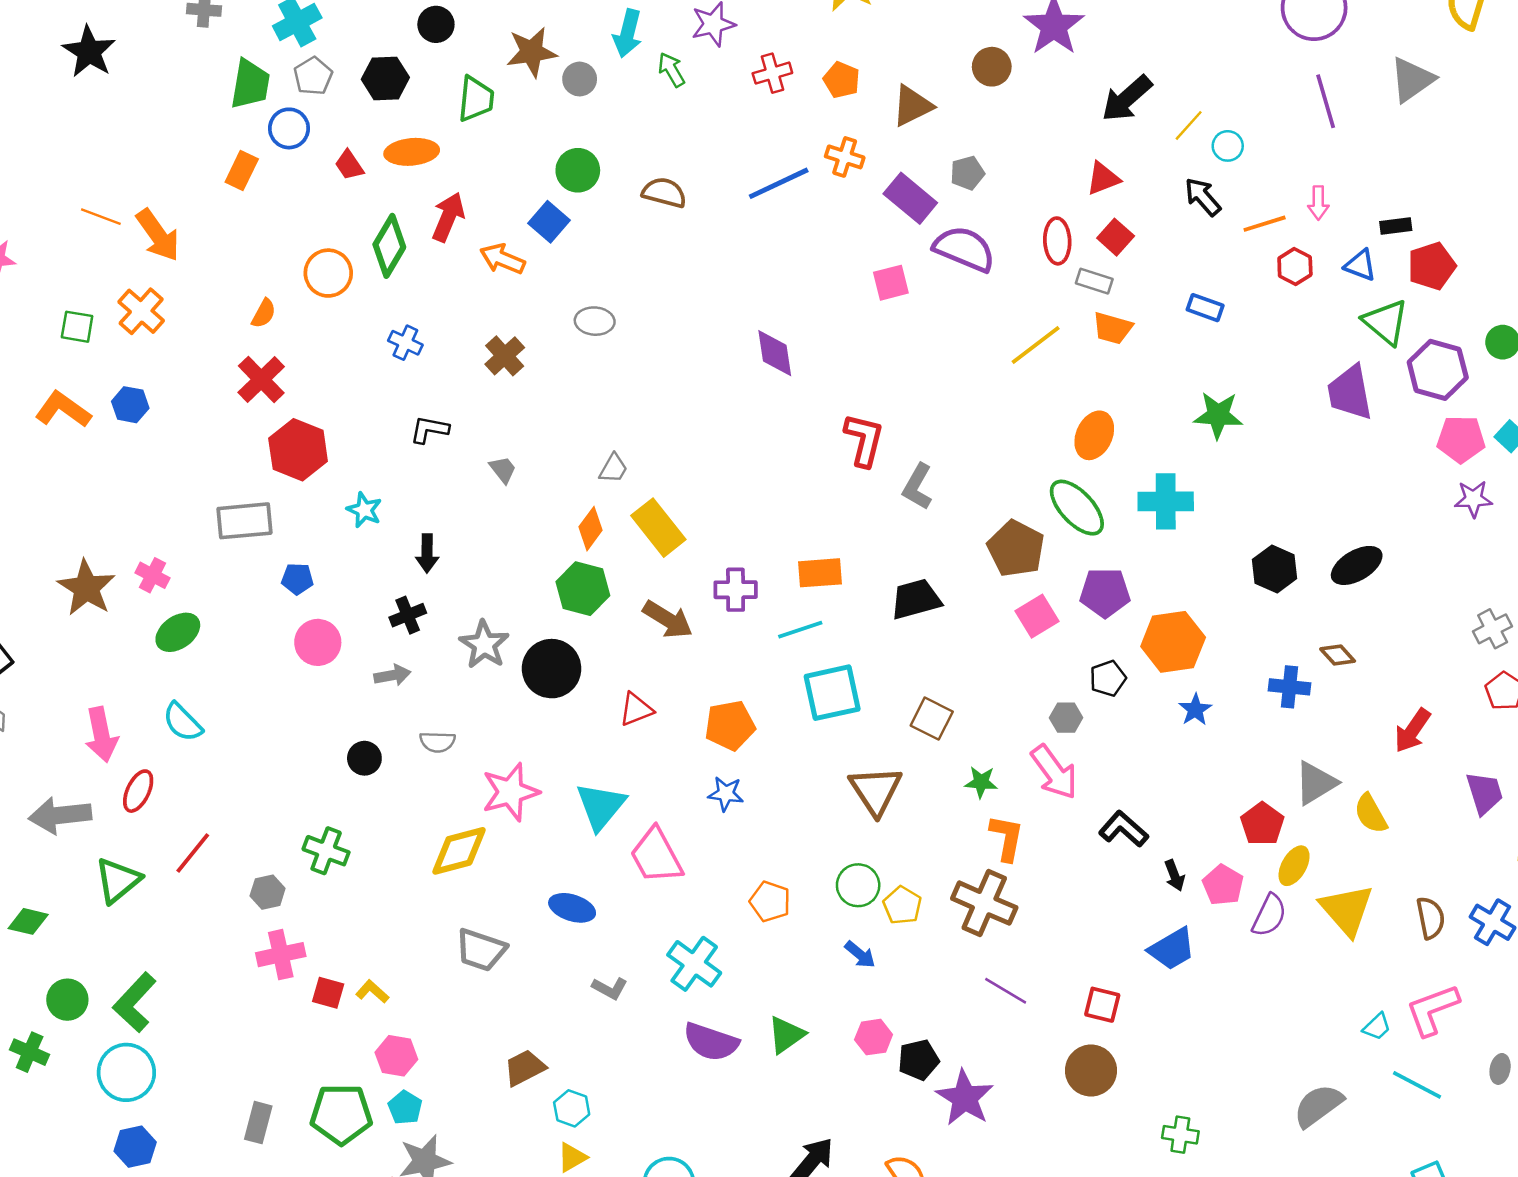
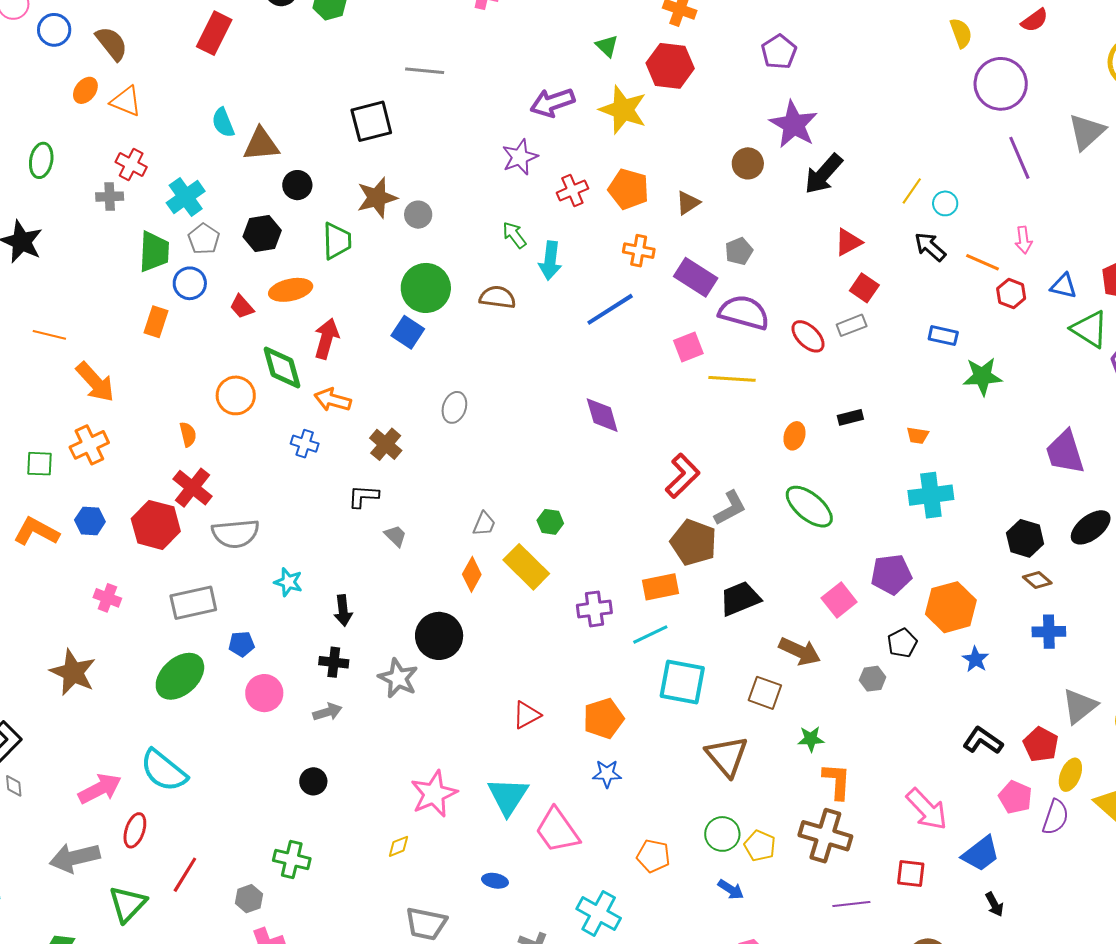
cyan arrow: (628, 33) -> (550, 261), moved
green arrow: (671, 70) -> (514, 235), moved
orange pentagon: (842, 80) -> (629, 189), size x1.4
black arrow: (1127, 99) -> (823, 174), moved
brown triangle: (912, 106) -> (688, 203), size x0.7
green circle: (578, 170) -> (426, 288), size x1.4
blue line: (779, 183) -> (610, 309), moved
orange line: (101, 217) -> (49, 335), moved
orange line: (1265, 224) -> (983, 262), turned 48
black rectangle: (1396, 226) -> (850, 417), moved
red ellipse: (1057, 241) -> (808, 336), moved, turned -36
green diamond: (389, 246) -> (282, 368), turned -39
orange arrow: (502, 259) -> (333, 400), moved
gray rectangle: (1094, 281) -> (852, 325), turned -32
orange cross: (141, 311) -> (89, 445), turned 30
orange semicircle: (264, 313) -> (188, 434), turned -35
gray ellipse: (595, 321) -> (454, 407), turned -68
orange trapezoid: (1113, 328) -> (918, 435), moved, size x0.7
yellow line: (1036, 345) -> (732, 379), moved, turned 48
purple trapezoid: (1350, 393) -> (1065, 452), moved
green star: (1218, 415) -> (982, 376), moved
black L-shape: (429, 430) -> (363, 496), moved
orange ellipse: (1094, 435) -> (794, 436), moved, size x0.7
red L-shape: (864, 440) -> (683, 476), turned 39
red hexagon: (298, 450) -> (156, 525), moved
gray L-shape: (917, 487) -> (730, 508), turned -141
green ellipse: (1077, 508) -> (809, 507), moved
brown pentagon: (1016, 549) -> (694, 542), moved
pink cross: (152, 575) -> (107, 598), moved
green hexagon: (583, 589) -> (550, 522), moved, size x0.6
black cross: (408, 615) -> (334, 662), turned 36
brown arrow: (668, 619) -> (800, 651), moved
green ellipse: (178, 632) -> (180, 676), moved, size x1.4
brown diamond: (1338, 655) -> (1037, 580), moved
black circle: (552, 669) -> (439, 636), moved
cyan square: (832, 693) -> (682, 682), turned 30
cyan semicircle: (183, 722) -> (164, 771), size x1.4
pink arrow: (101, 735) -> (100, 789), turned -99
gray semicircle: (437, 742) -> (235, 534), moved, size x1.6
pink arrow: (1054, 772) -> (927, 809), moved
black L-shape: (1124, 829) -> (983, 741), moved
yellow diamond: (459, 851) -> (398, 846), size x0.5
black arrow: (1175, 875) -> (994, 904), moved
blue ellipse: (572, 908) -> (495, 881), size x0.7
purple line: (1006, 991) -> (851, 904), turned -30
red square: (1102, 1005) -> (911, 874), moved

